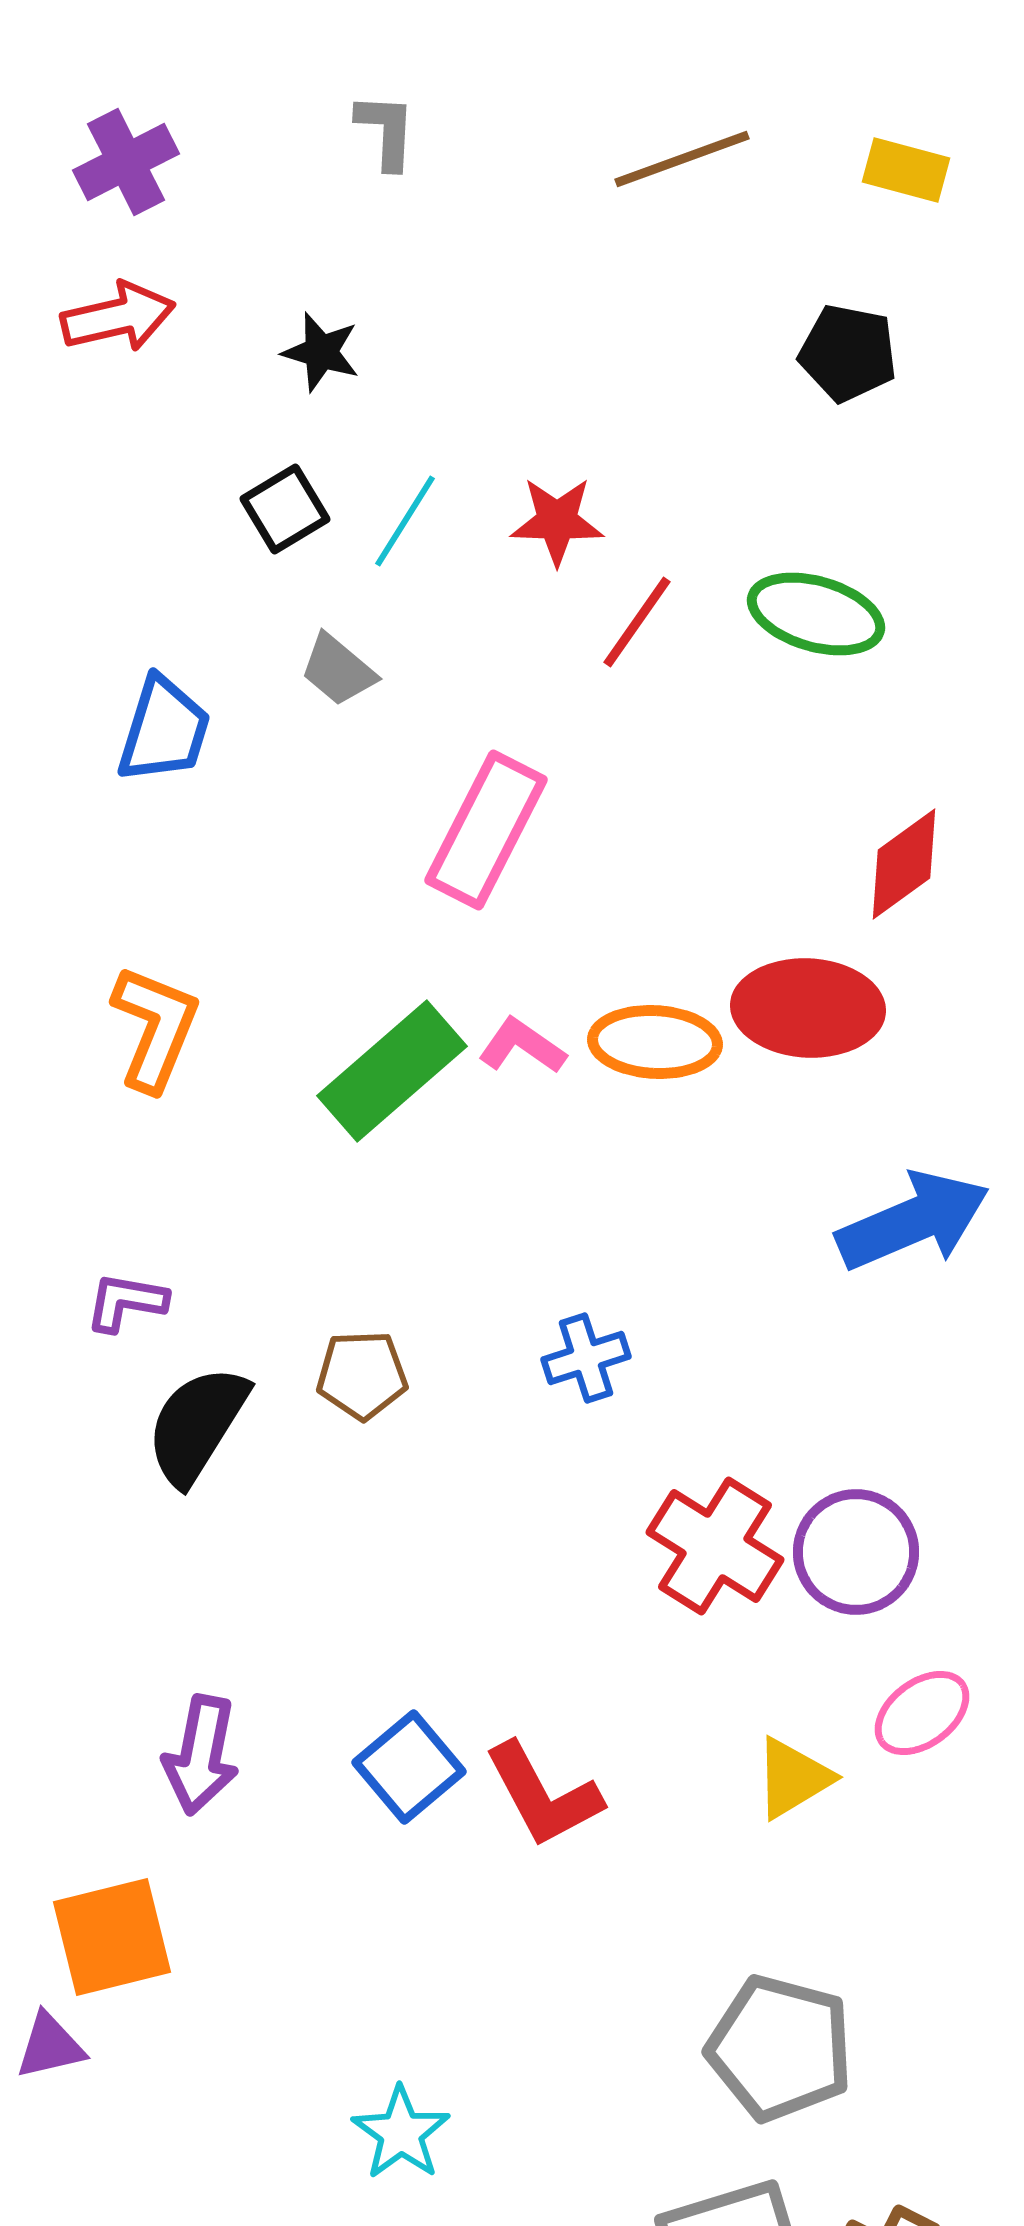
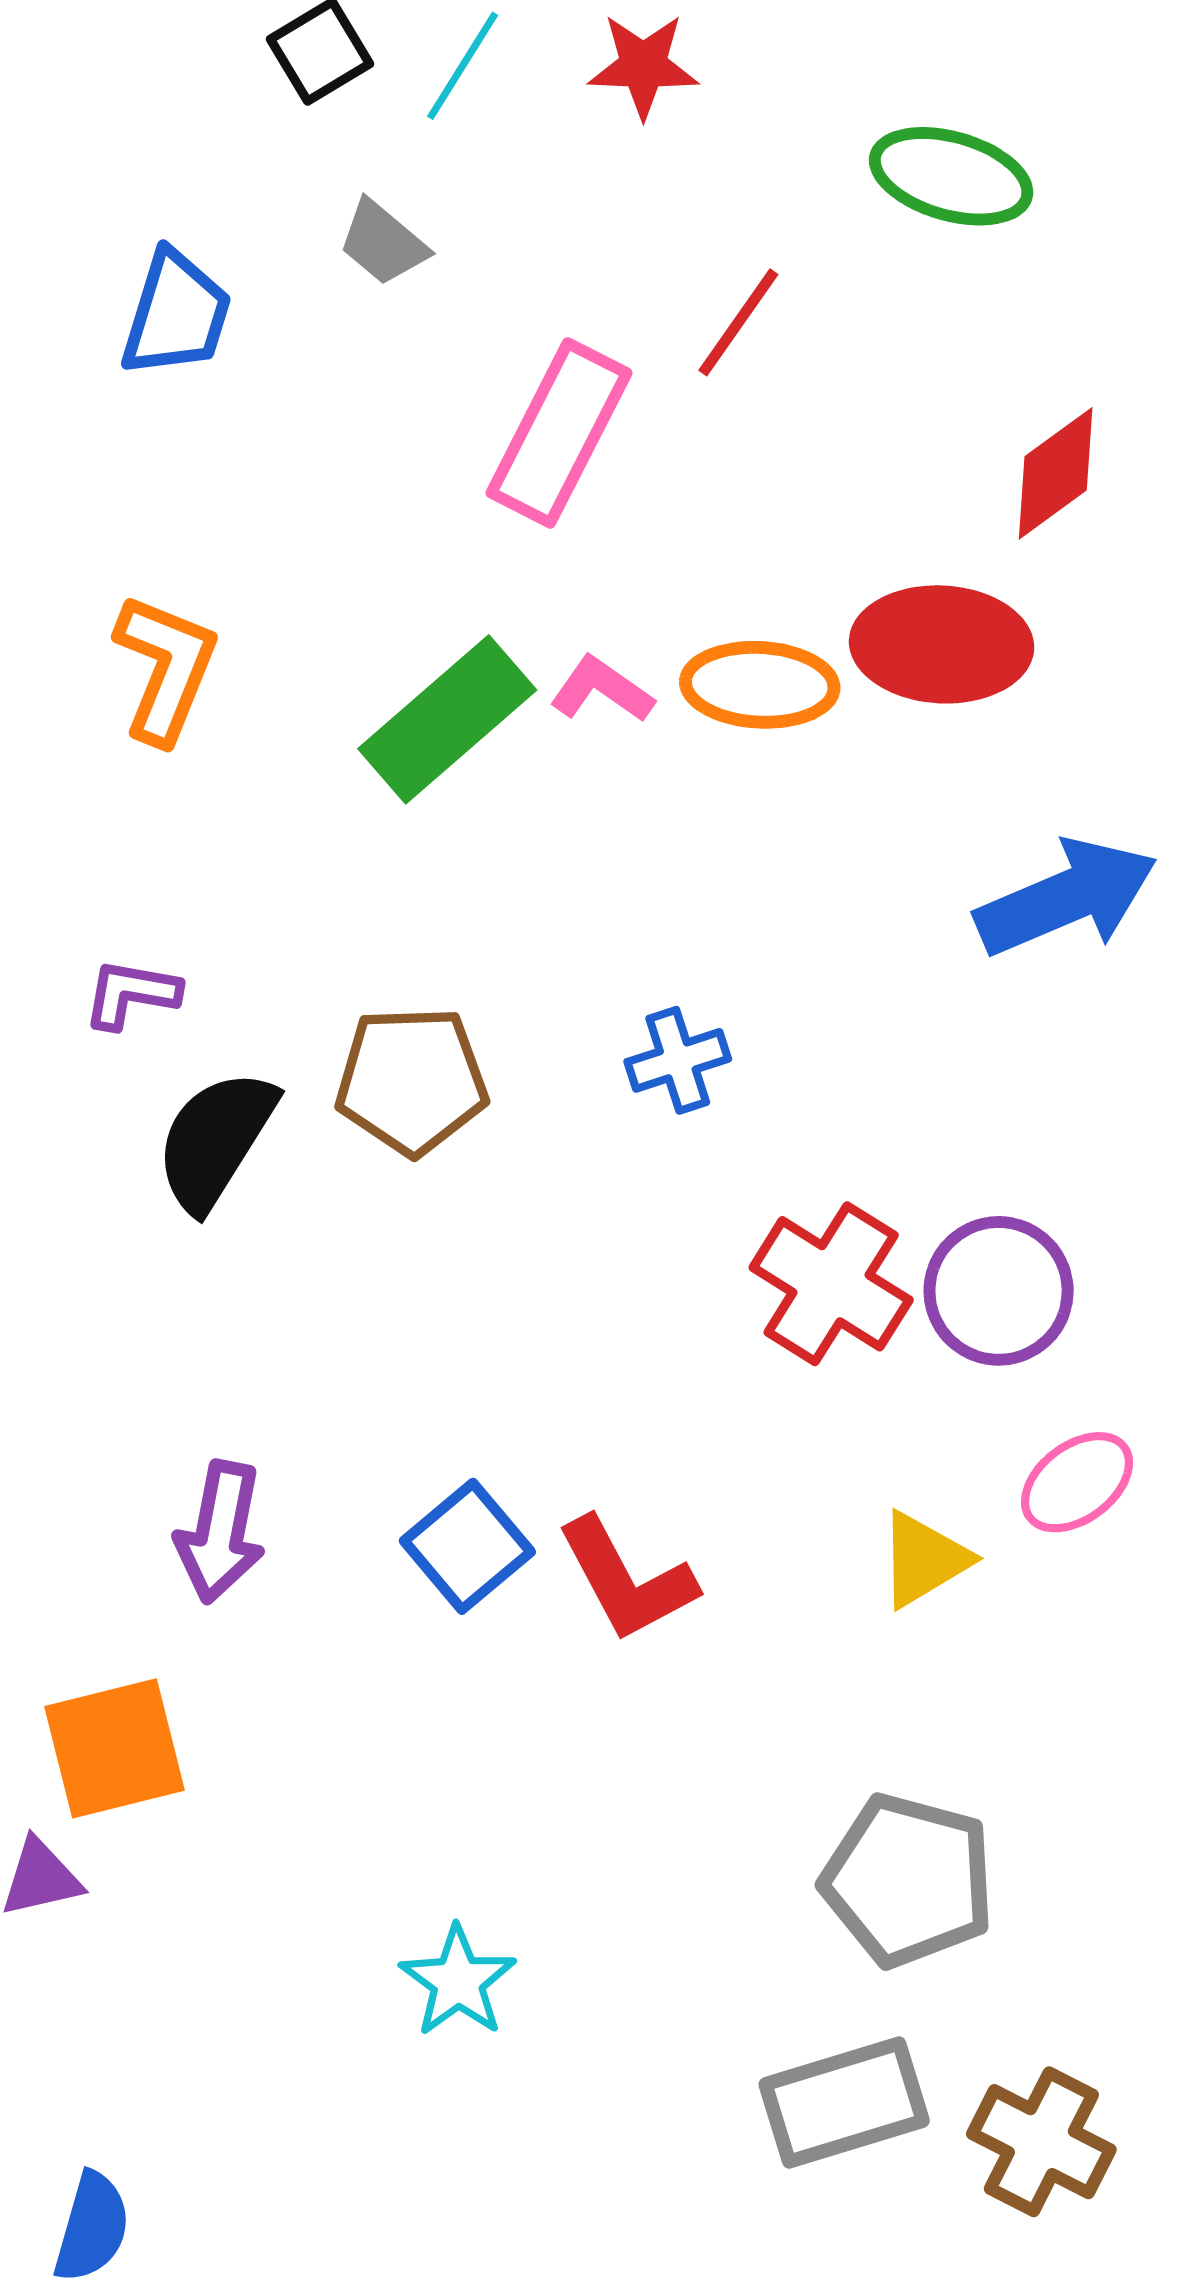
red line: (637, 622) -> (738, 322), moved
brown pentagon: (362, 1375) -> (412, 1081), size x1.4

